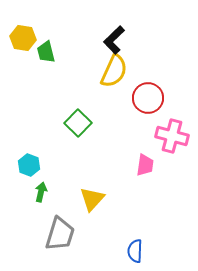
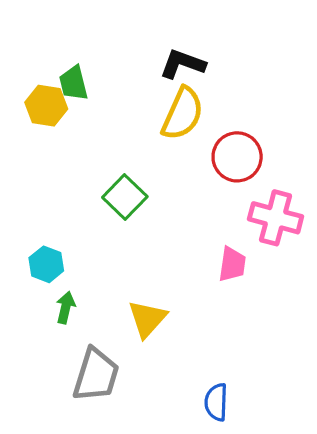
yellow hexagon: (23, 38) -> (46, 106), moved
black L-shape: (114, 40) -> (183, 64), turned 64

